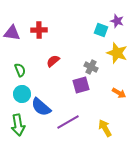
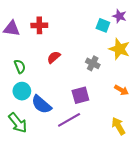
purple square: (81, 85) -> (80, 95), moved
green arrow: (18, 125) -> (18, 123), turned -30
yellow arrow: (105, 128) -> (118, 126), moved

